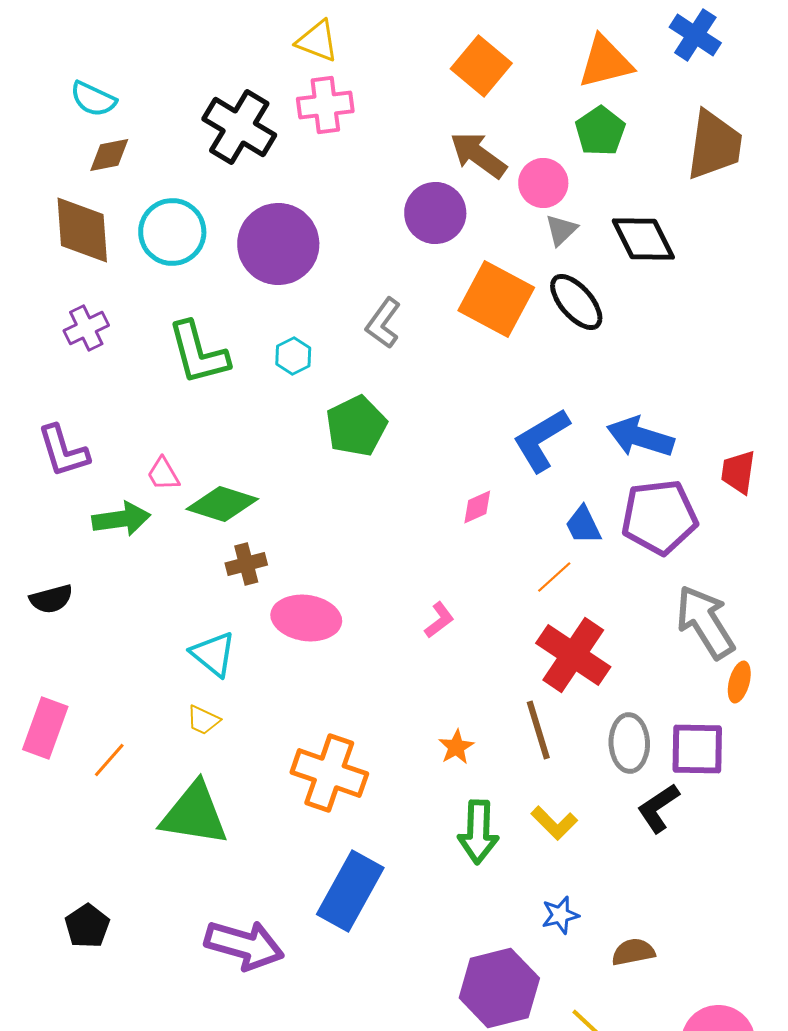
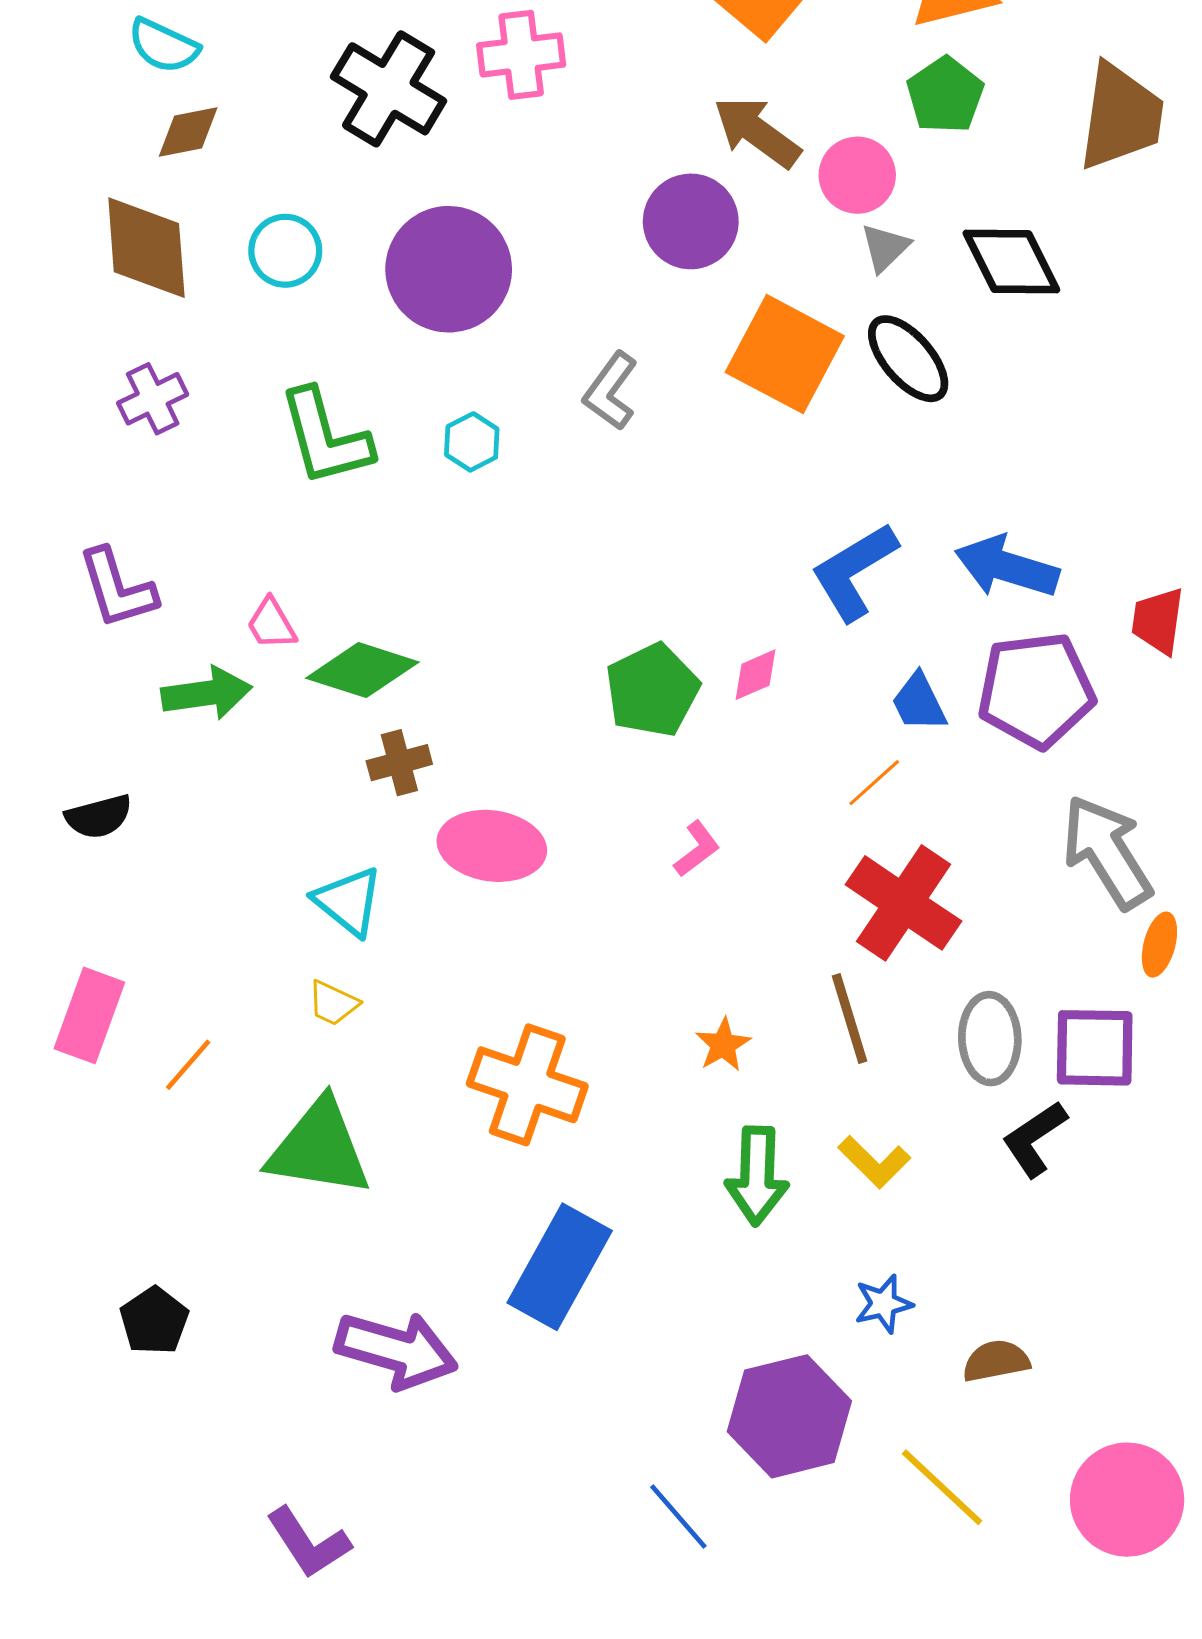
cyan circle: (172, 232) -> (285, 251), size x0.7
green pentagon: (356, 426) -> (652, 690), moved

